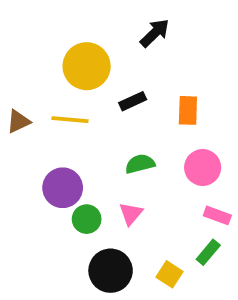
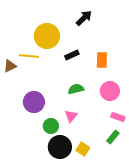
yellow line: (70, 120) -> (29, 56), moved
green circle: (87, 219) -> (51, 126), moved
yellow square: (169, 274) -> (83, 149), moved

